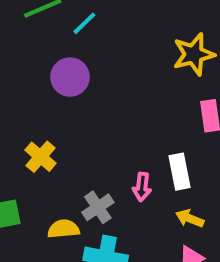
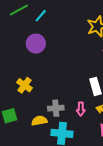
pink arrow: (142, 187) -> (81, 109), moved
gray cross: (98, 207) -> (56, 108), turned 35

